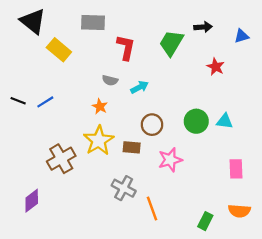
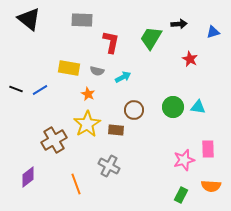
yellow rectangle: (59, 50) -> (69, 68), moved, turned -30
pink star: (170, 160) -> (184, 160), moved
orange line: (152, 209) -> (76, 184), moved

